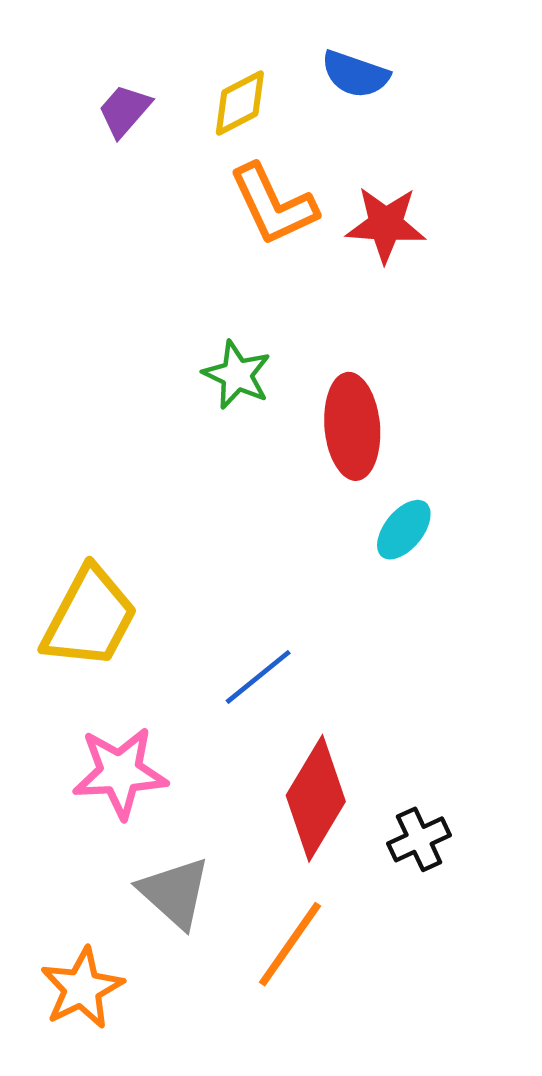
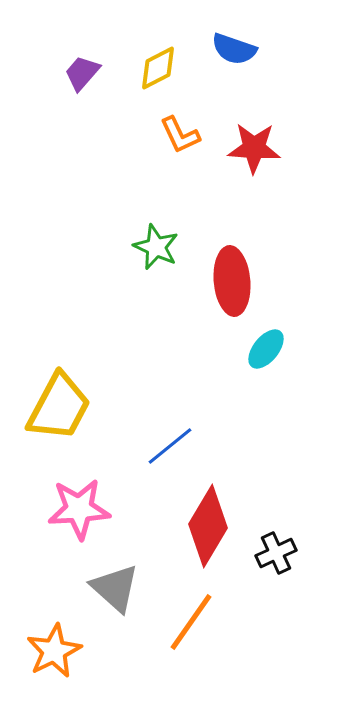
orange L-shape: (273, 205) -> (180, 135), size x0.7

